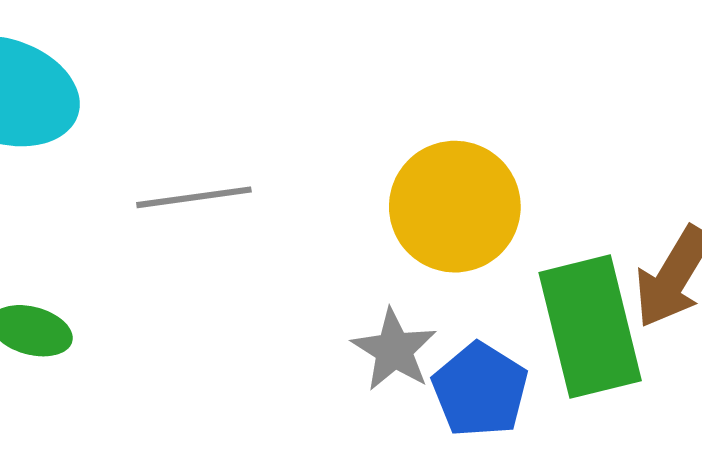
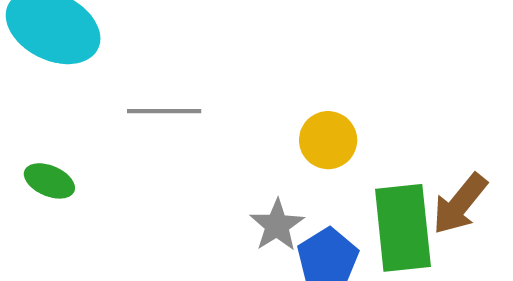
yellow circle: (455, 207) -> (328, 140), size x0.7

